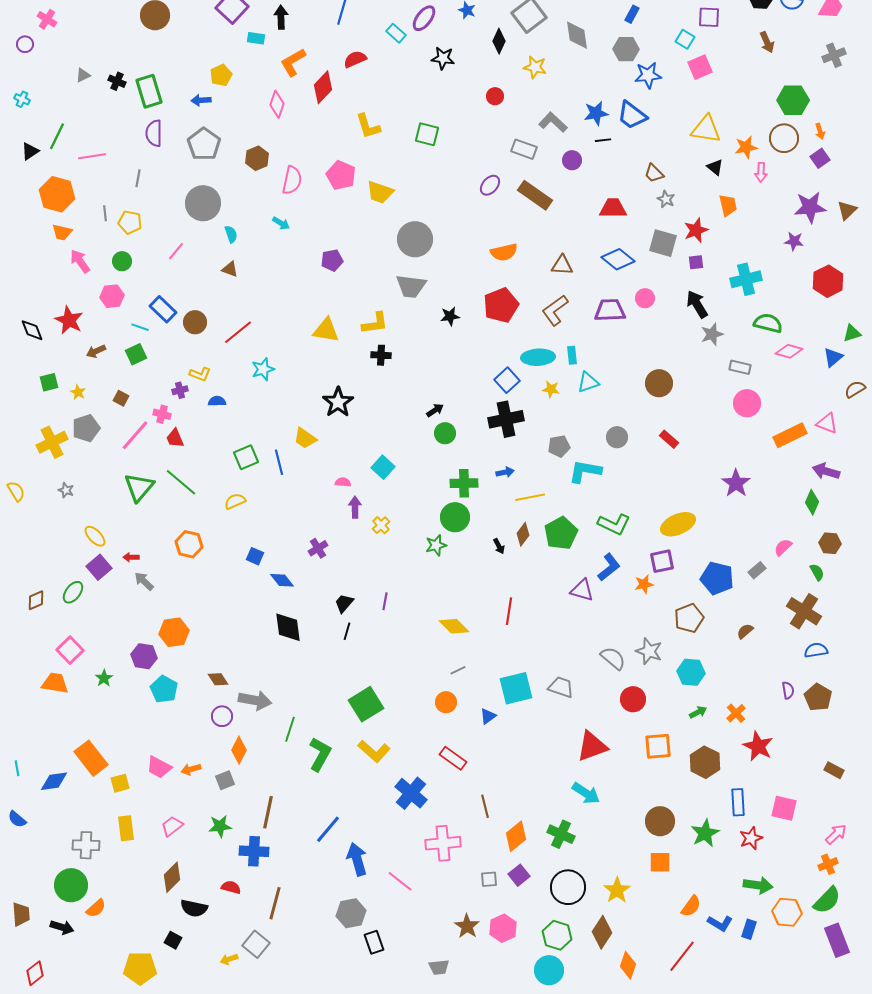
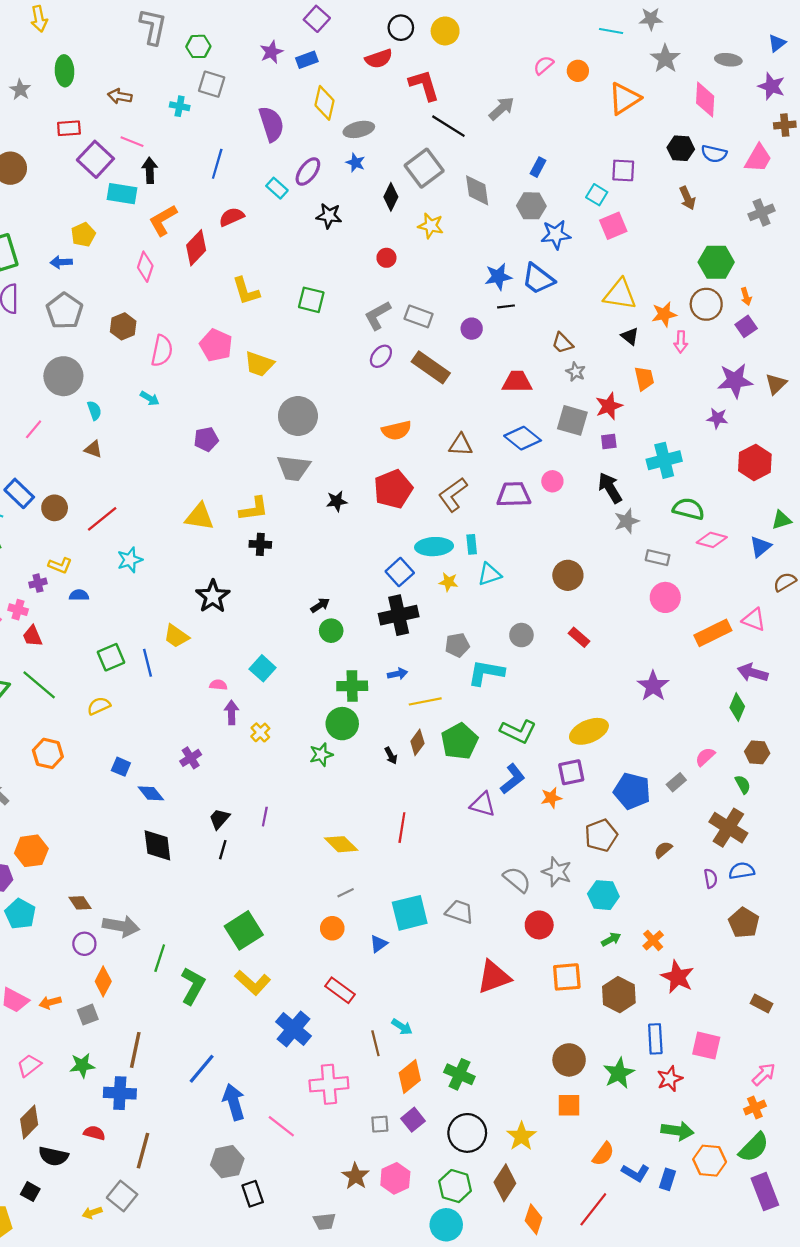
cyan rectangle: (256, 38) -> (122, 194), size x1.5
gray L-shape: (553, 122) -> (378, 315), moved, turned -72
purple semicircle: (788, 690) -> (711, 878), moved
cyan arrow: (586, 793) -> (402, 1027), moved, size x0.7

